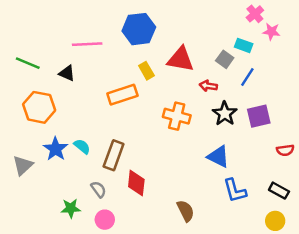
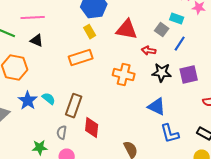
pink line: (87, 44) -> (33, 18), moved
yellow rectangle: (146, 71) -> (90, 32), moved
black star: (225, 114) -> (162, 73), turned -30
gray semicircle: (98, 189) -> (62, 133), turned -136

